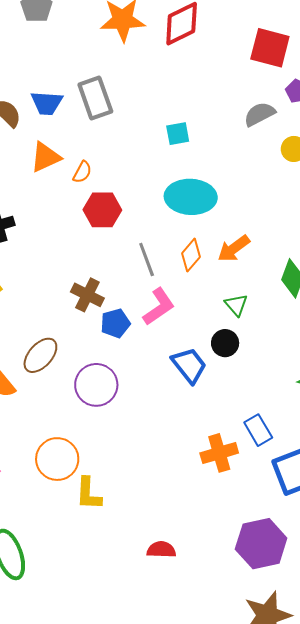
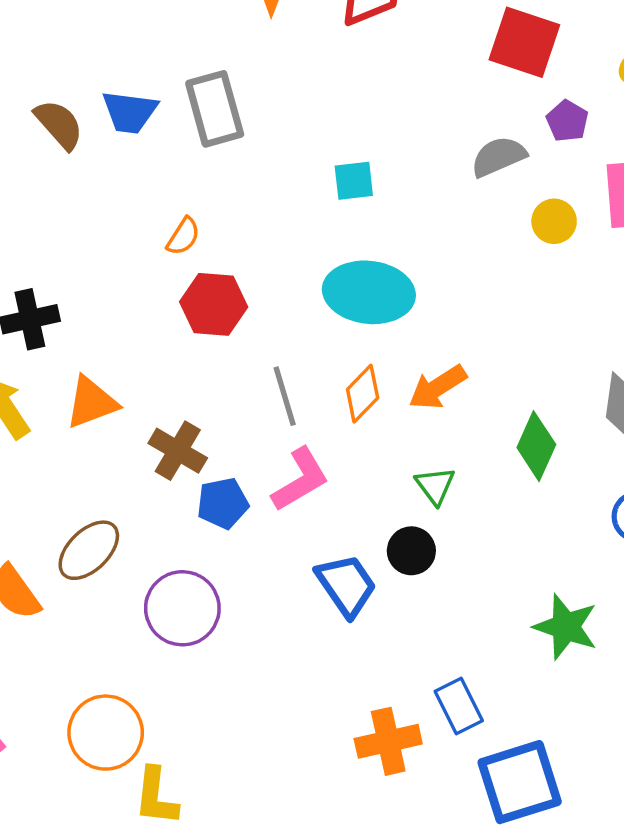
orange triangle: (45, 157) -> (91, 403), moved

